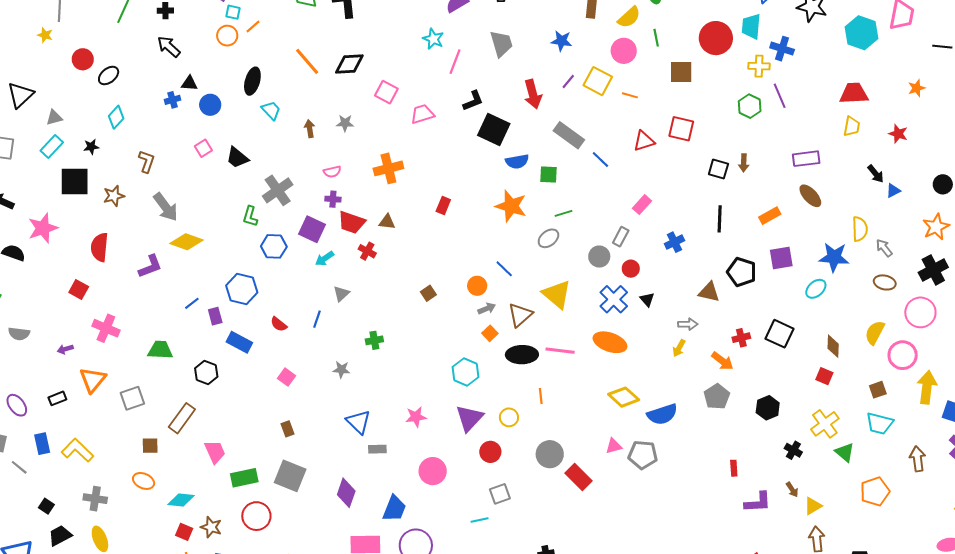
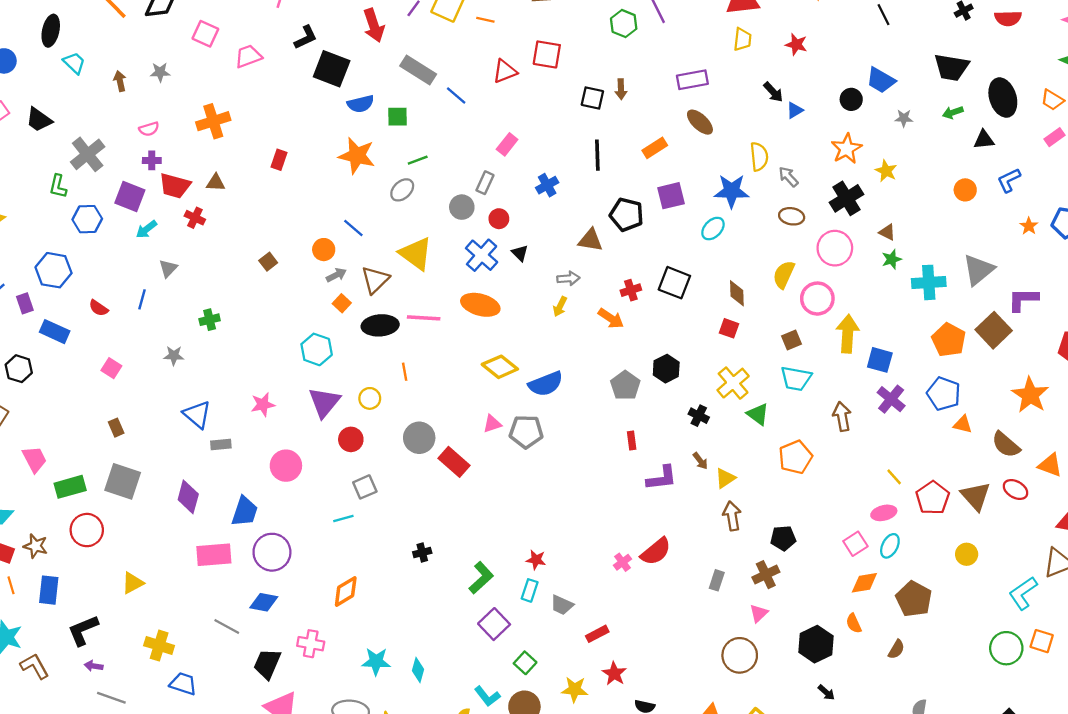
gray pentagon: (717, 397) -> (625, 386), moved

